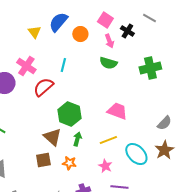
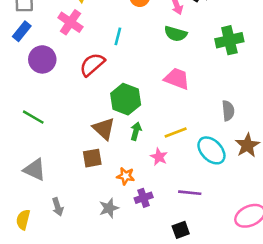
pink cross: (26, 66) -> (70, 22), moved
pink trapezoid: (117, 111) -> (177, 79), moved
gray semicircle: (164, 123) -> (228, 111), moved, turned -49
orange star: (69, 163) -> (126, 176), moved
pink star: (105, 166) -> (159, 157), moved

